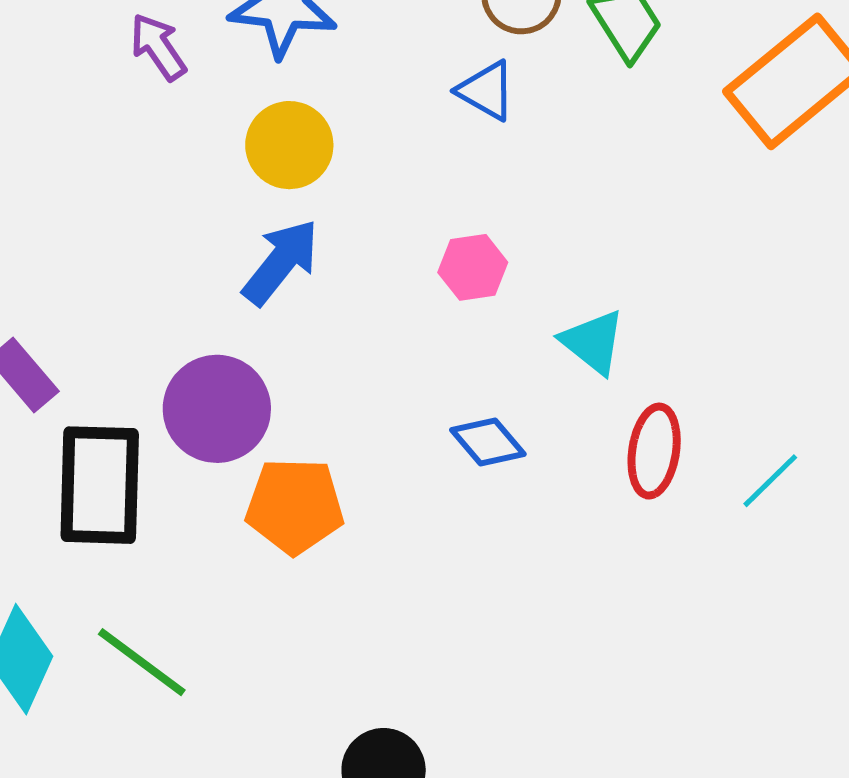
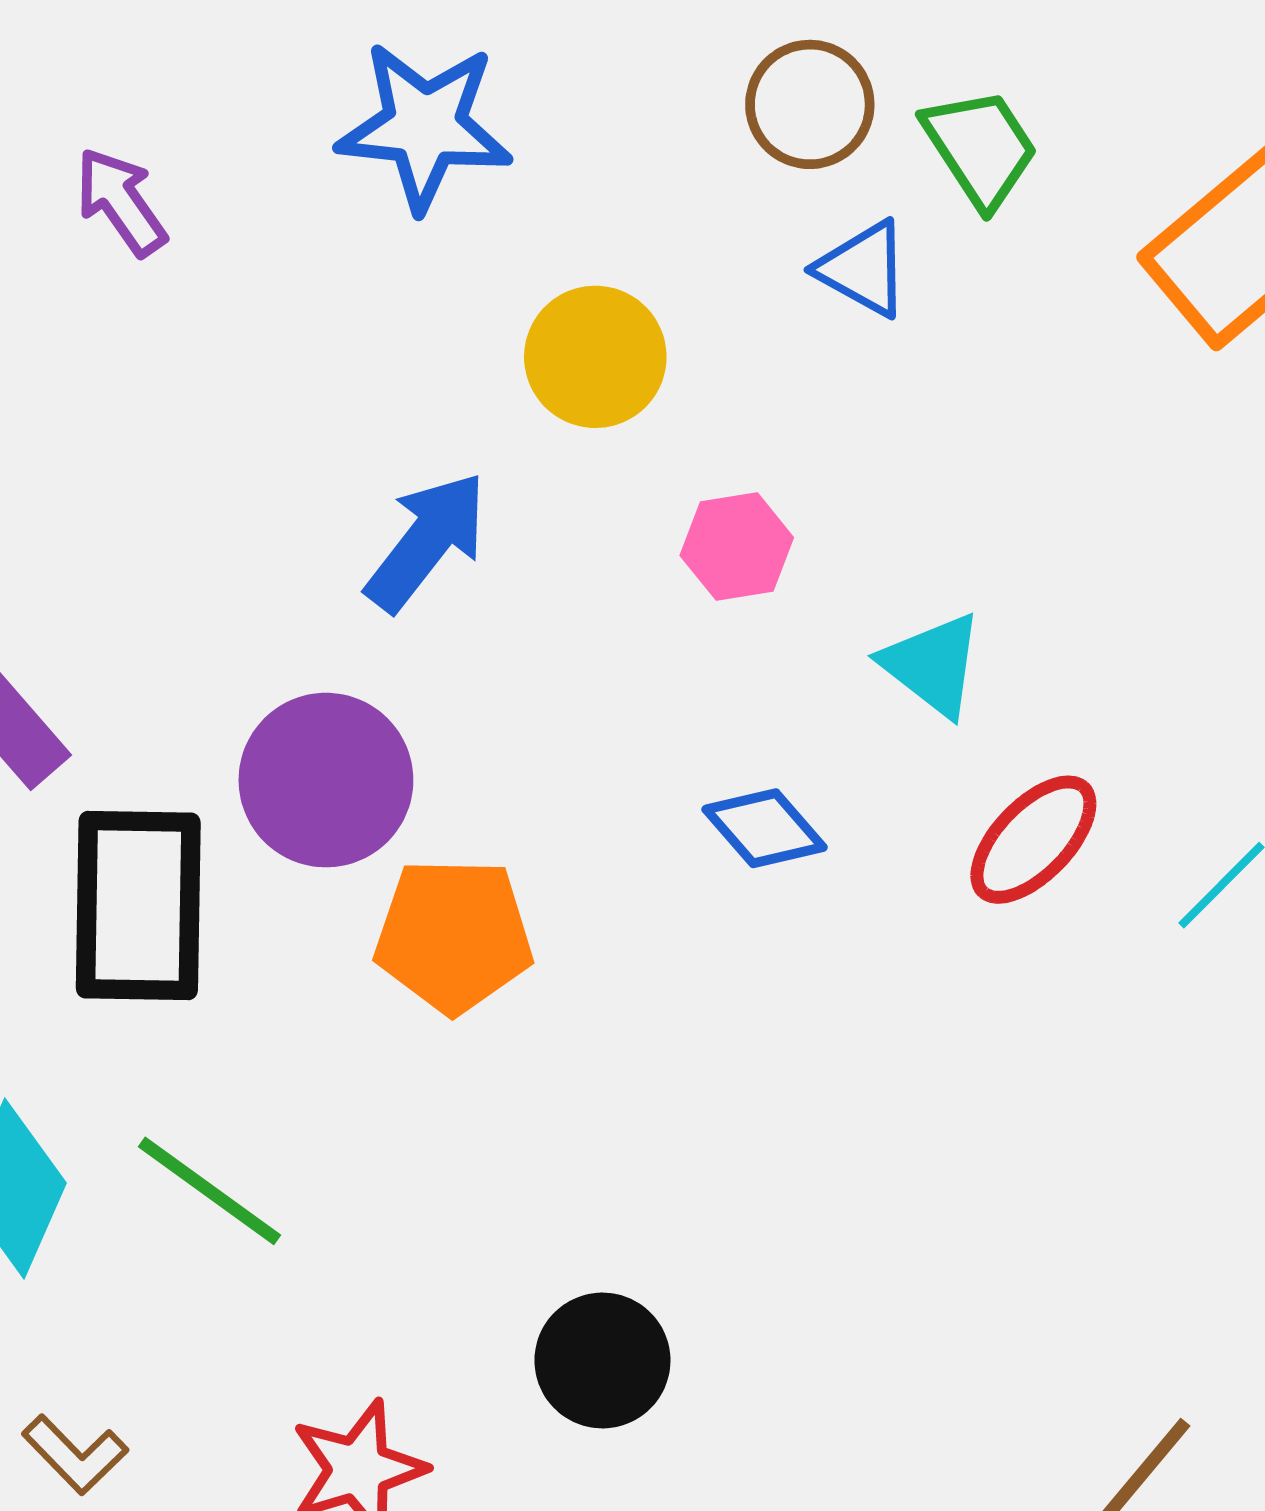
purple arrow: (158, 47) -> (121, 202), moved
blue triangle: (486, 91) -> (863, 269), moved
yellow circle: (289, 145) -> (595, 357), moved
red ellipse: (654, 451) -> (1033, 840), turned 36

